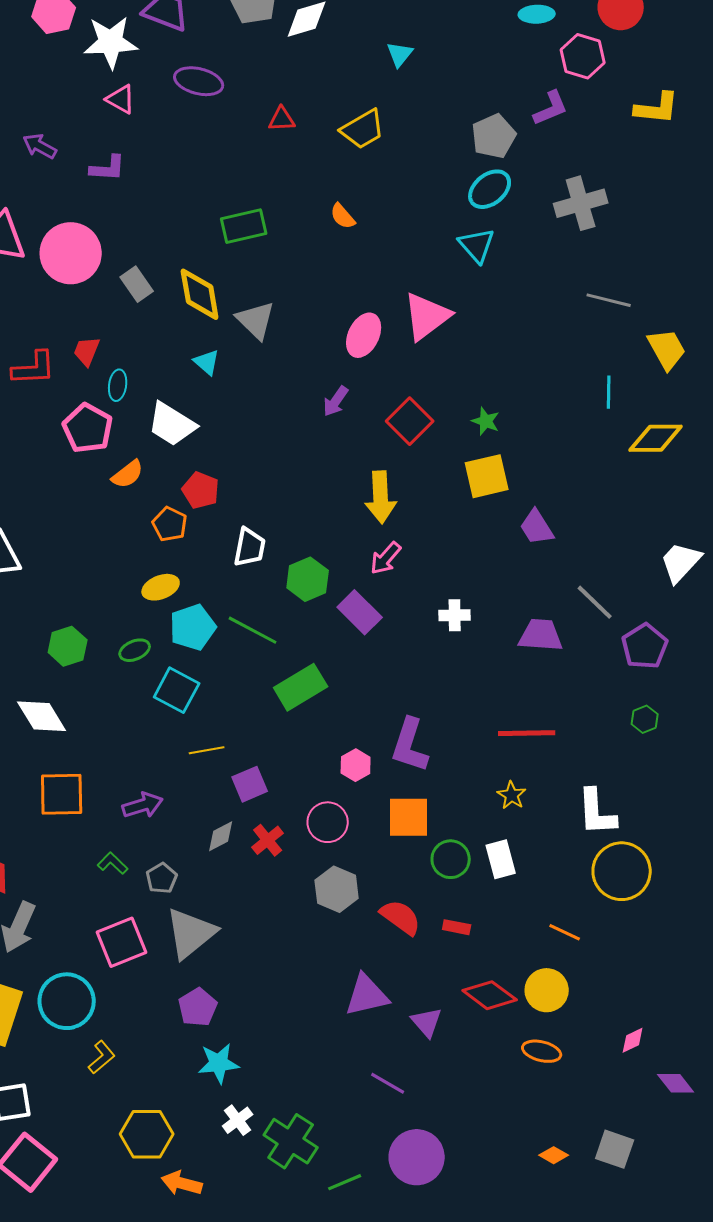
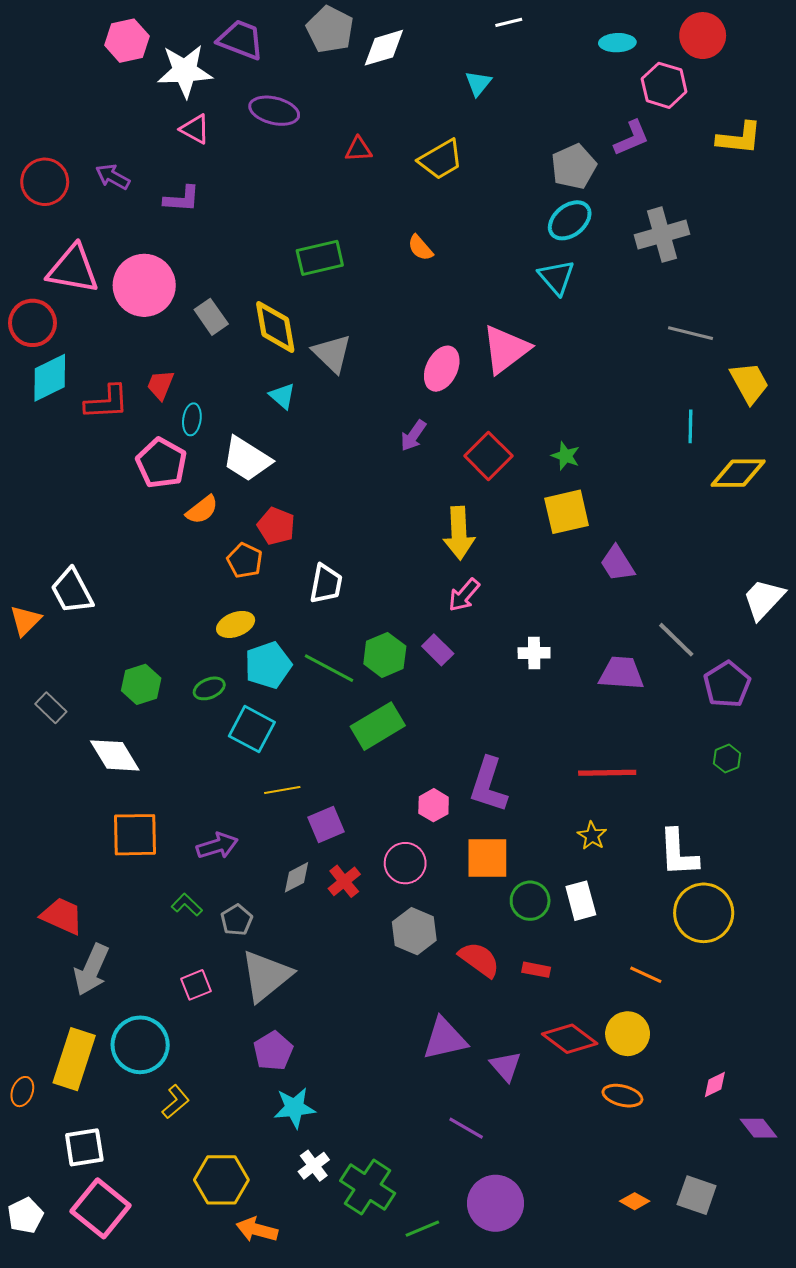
green hexagon: (308, 579) -> (385, 655), moved
purple rectangle: (360, 612) -> (438, 650), size x0.7
pink square: (122, 942) -> (196, 985), size x0.6

